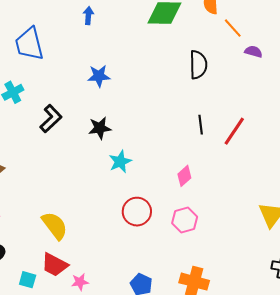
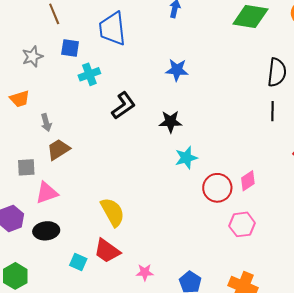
black line: (201, 125) -> (272, 111), moved
red circle: (137, 212) -> (217, 188), moved
pink star: (80, 282) -> (145, 272), moved

